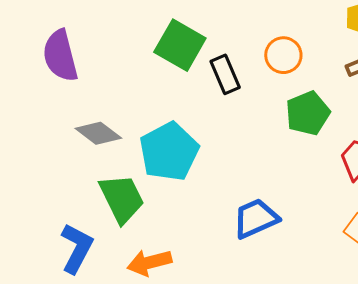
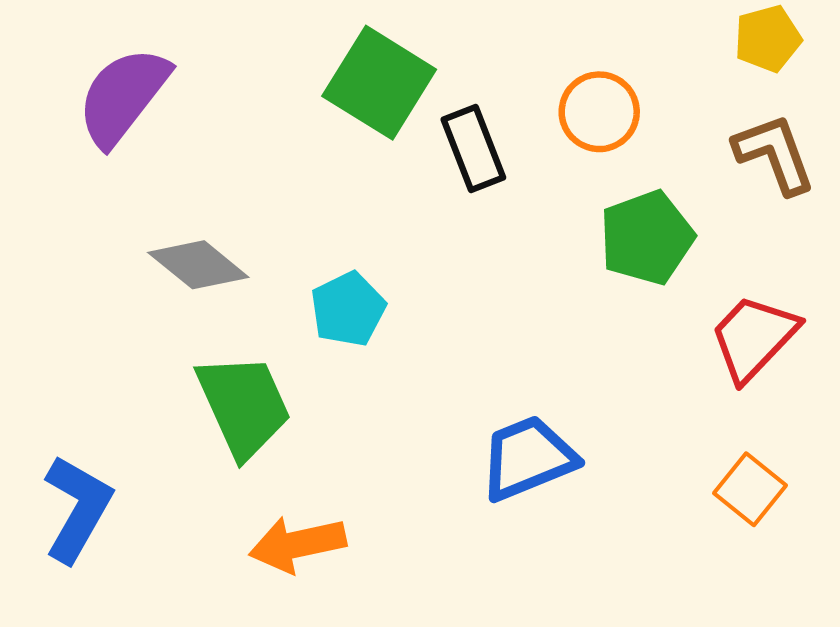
purple semicircle: (60, 56) -> (123, 96), turned 50
cyan pentagon: (169, 152) -> (348, 309), size x0.6
blue L-shape: (77, 248) -> (77, 509), moved

